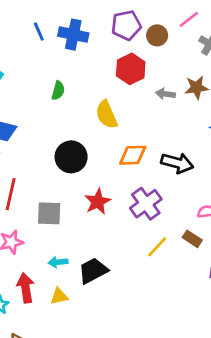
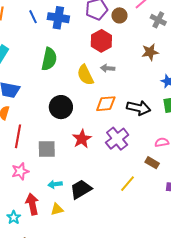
green semicircle: (58, 91) -> (49, 59), size x1.6
gray arrow: (165, 94) -> (108, 68), moved
yellow line: (157, 247) -> (127, 184), moved

